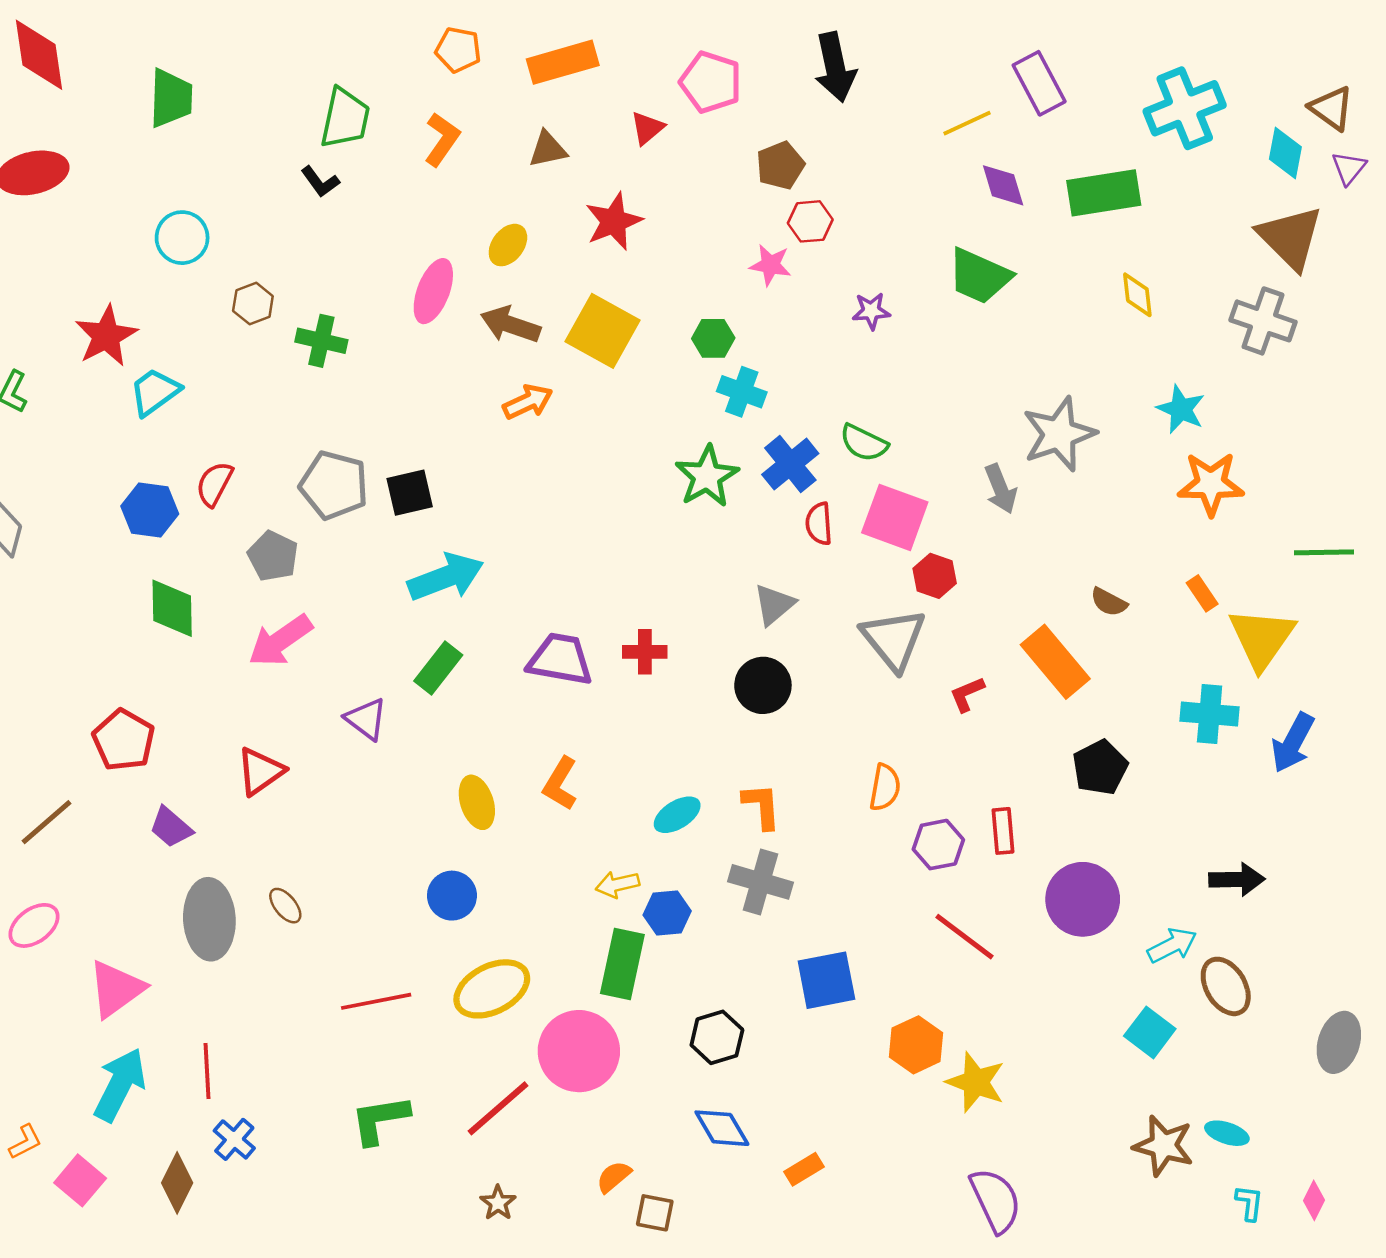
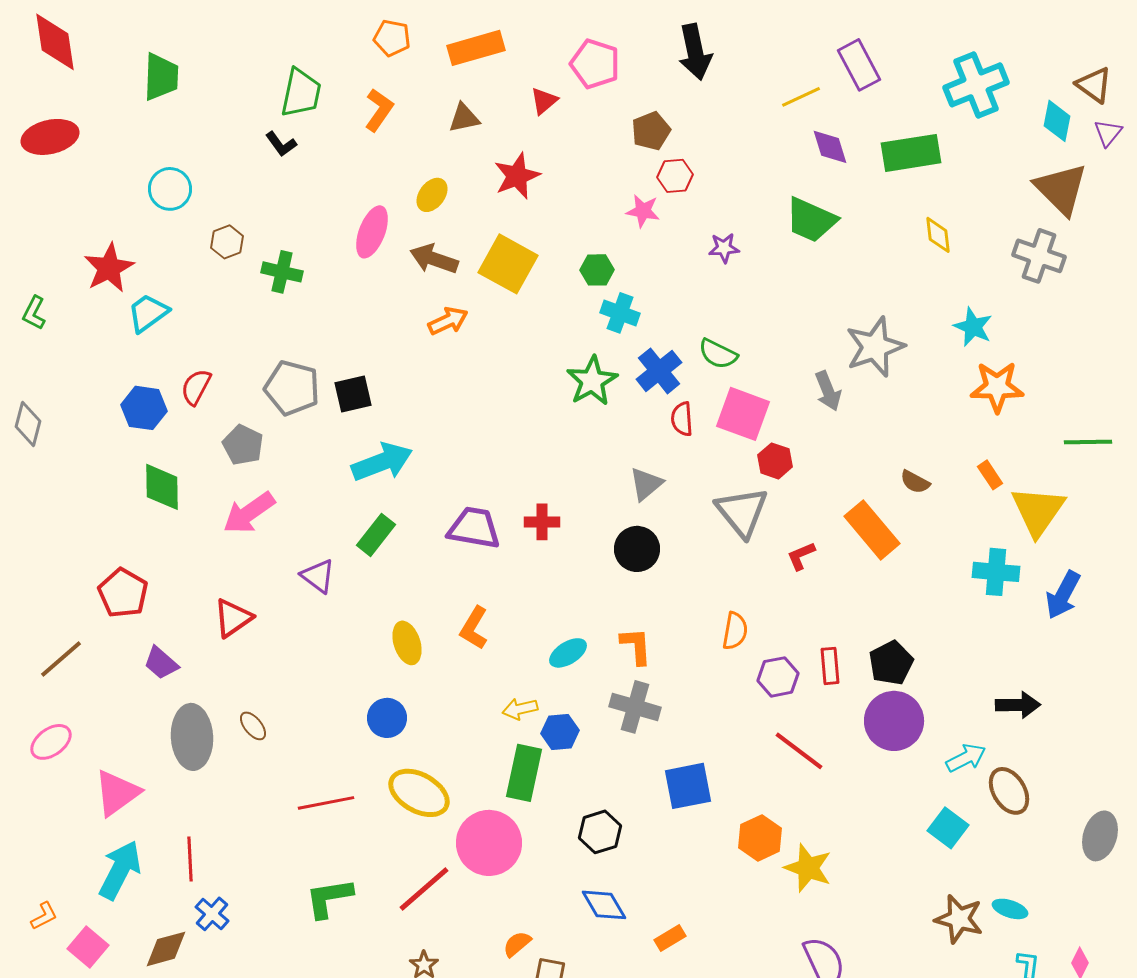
black pentagon: (1100, 767) -> (891, 663), moved
yellow ellipse: (492, 989) -> (419, 793), turned 56
brown diamond: (177, 1183) -> (166, 949), turned 48

